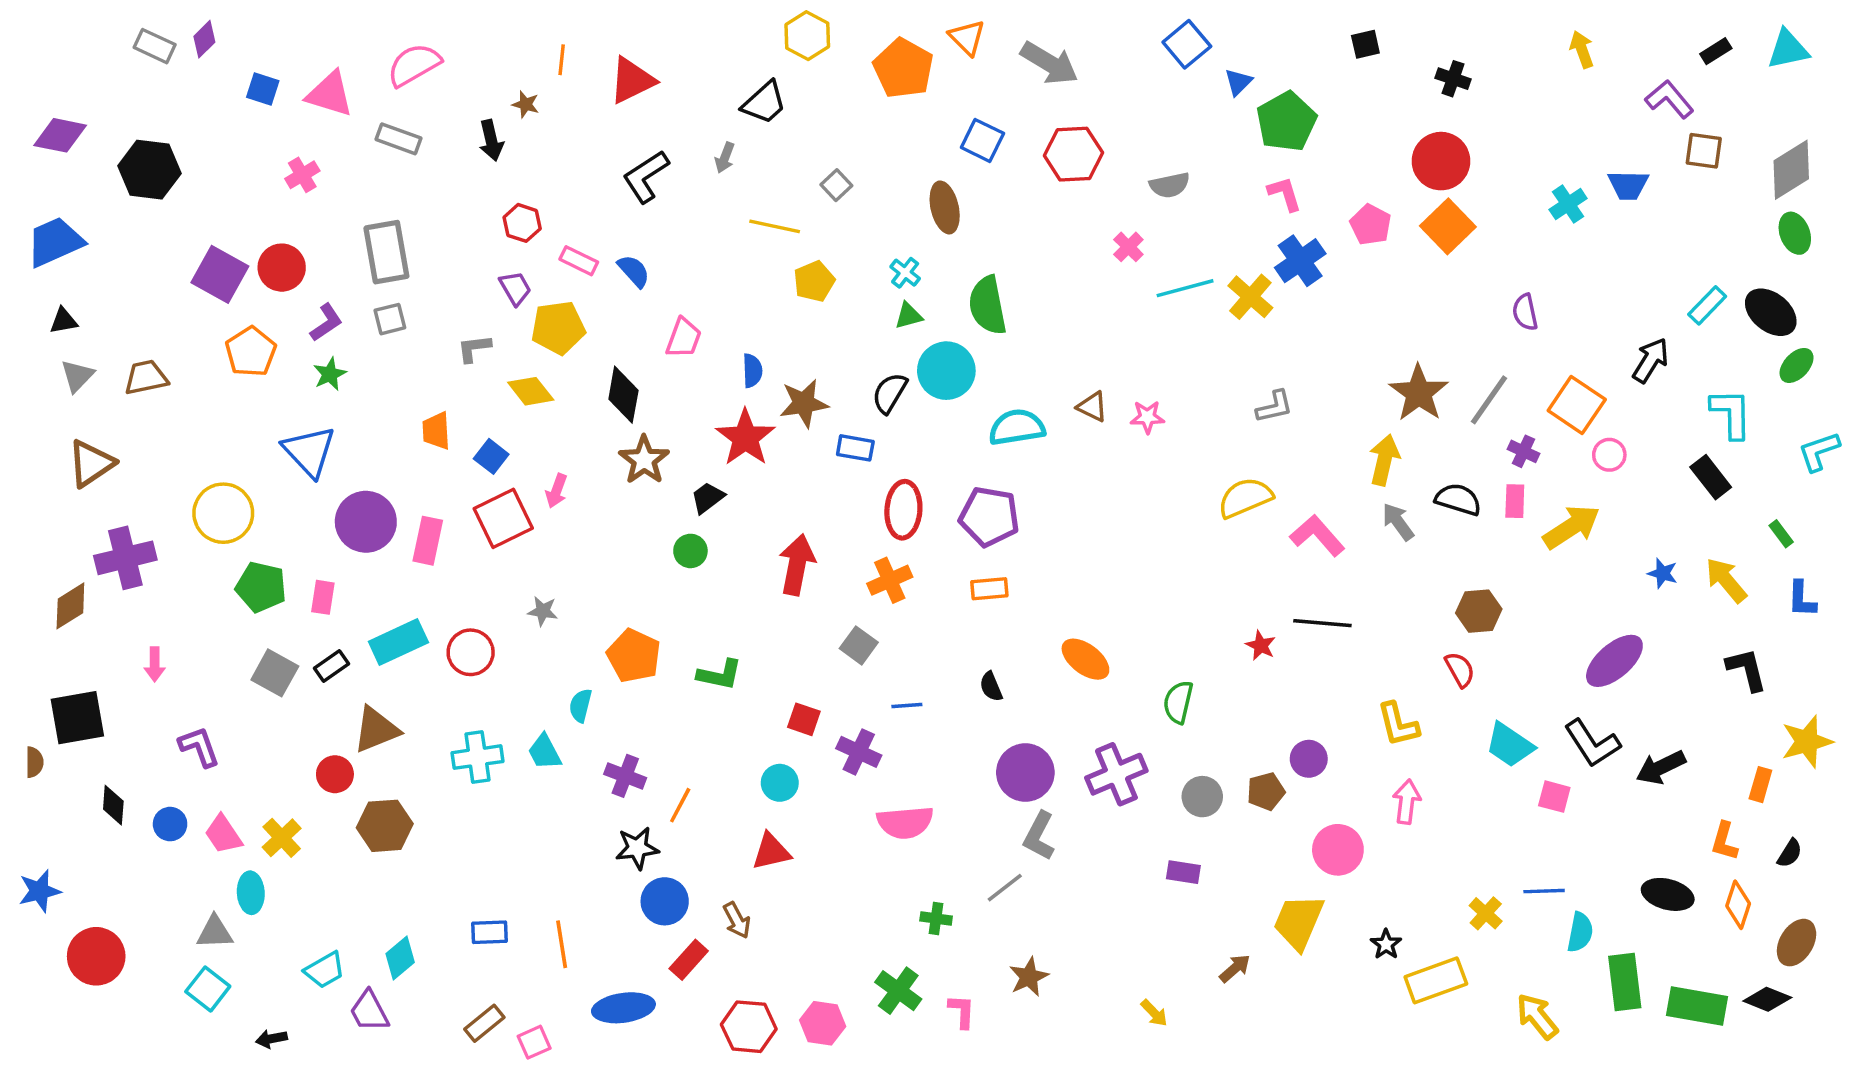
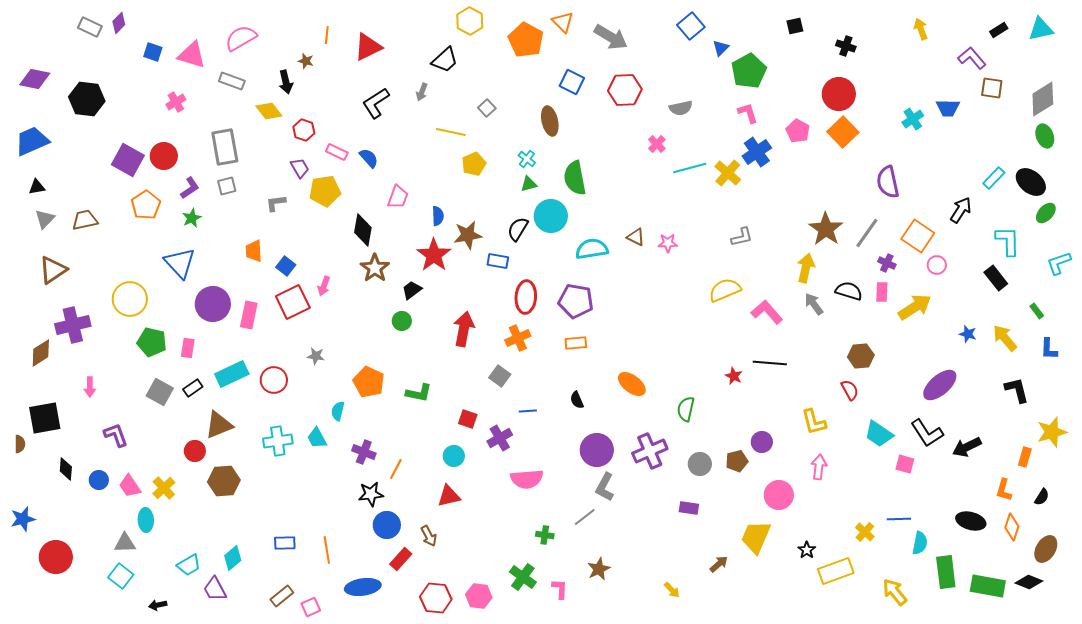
purple semicircle: (1525, 312) -> (888, 182), size x1.5
yellow diamond: (531, 391) -> (269, 111), moved
purple cross: (859, 752) -> (500, 438), turned 35

